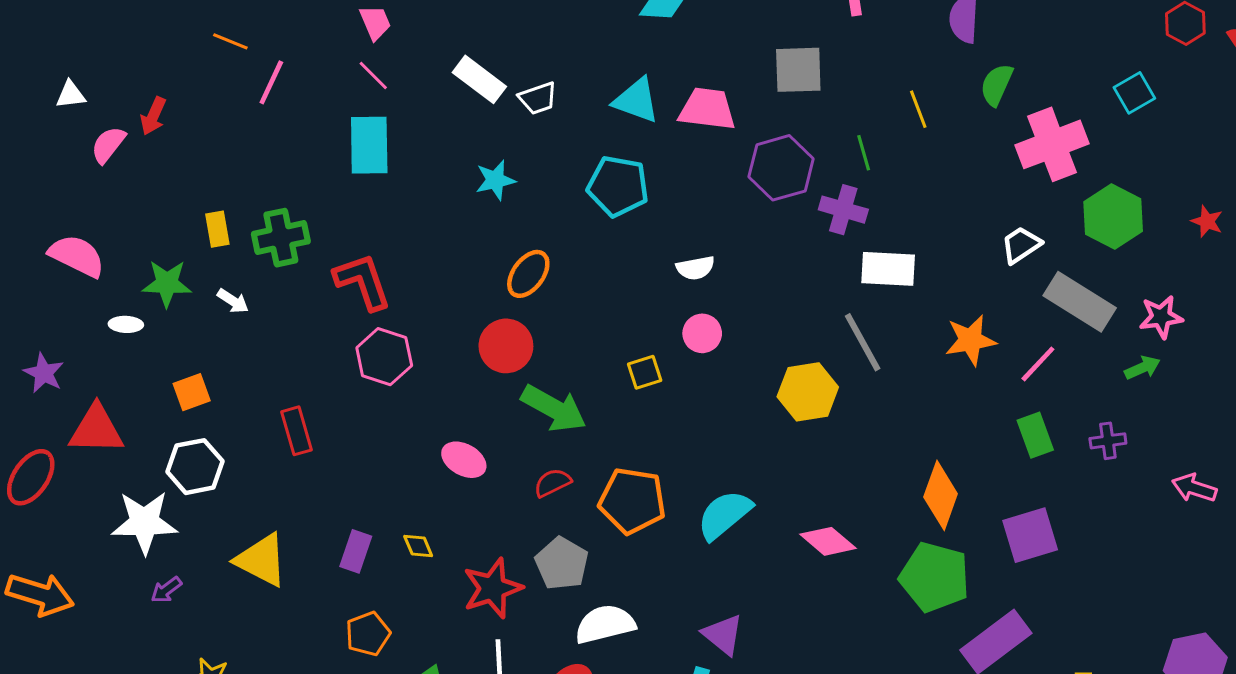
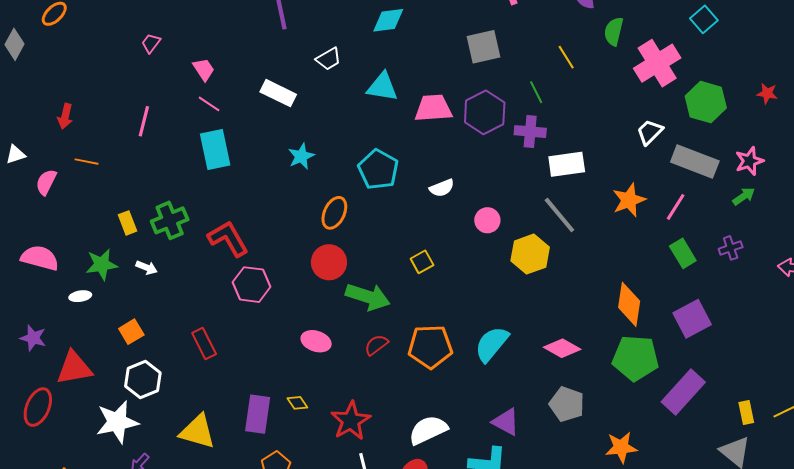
orange line: (230, 41) -> (86, 162), moved
white trapezoid: (538, 98) -> (329, 59), moved
pink trapezoid: (707, 109) -> (433, 108), moved
red arrow: (153, 116) -> (65, 116), moved
cyan pentagon: (618, 186) -> (378, 170), moved, turned 30
pink circle: (702, 333) -> (487, 220), moved
purple rectangle: (356, 551) -> (258, 414), size x1.4
gray pentagon: (562, 563) -> (567, 404), moved

